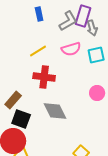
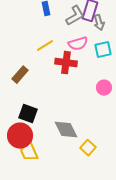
red cross: (44, 77) -> (66, 63), moved
brown rectangle: (13, 100) -> (20, 75), moved
gray diamond: (55, 111) -> (66, 130), moved

